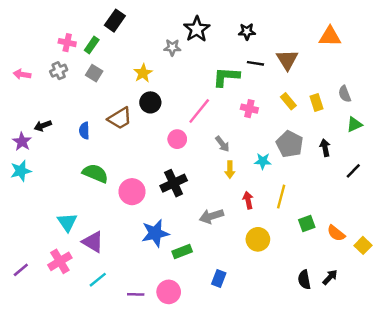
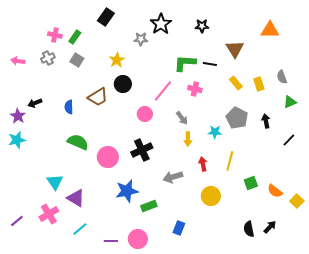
black rectangle: (115, 21) -> (106, 17), moved
black line: (255, 63) -> (210, 64), moved
pink cross: (249, 109) -> (195, 89), moved

